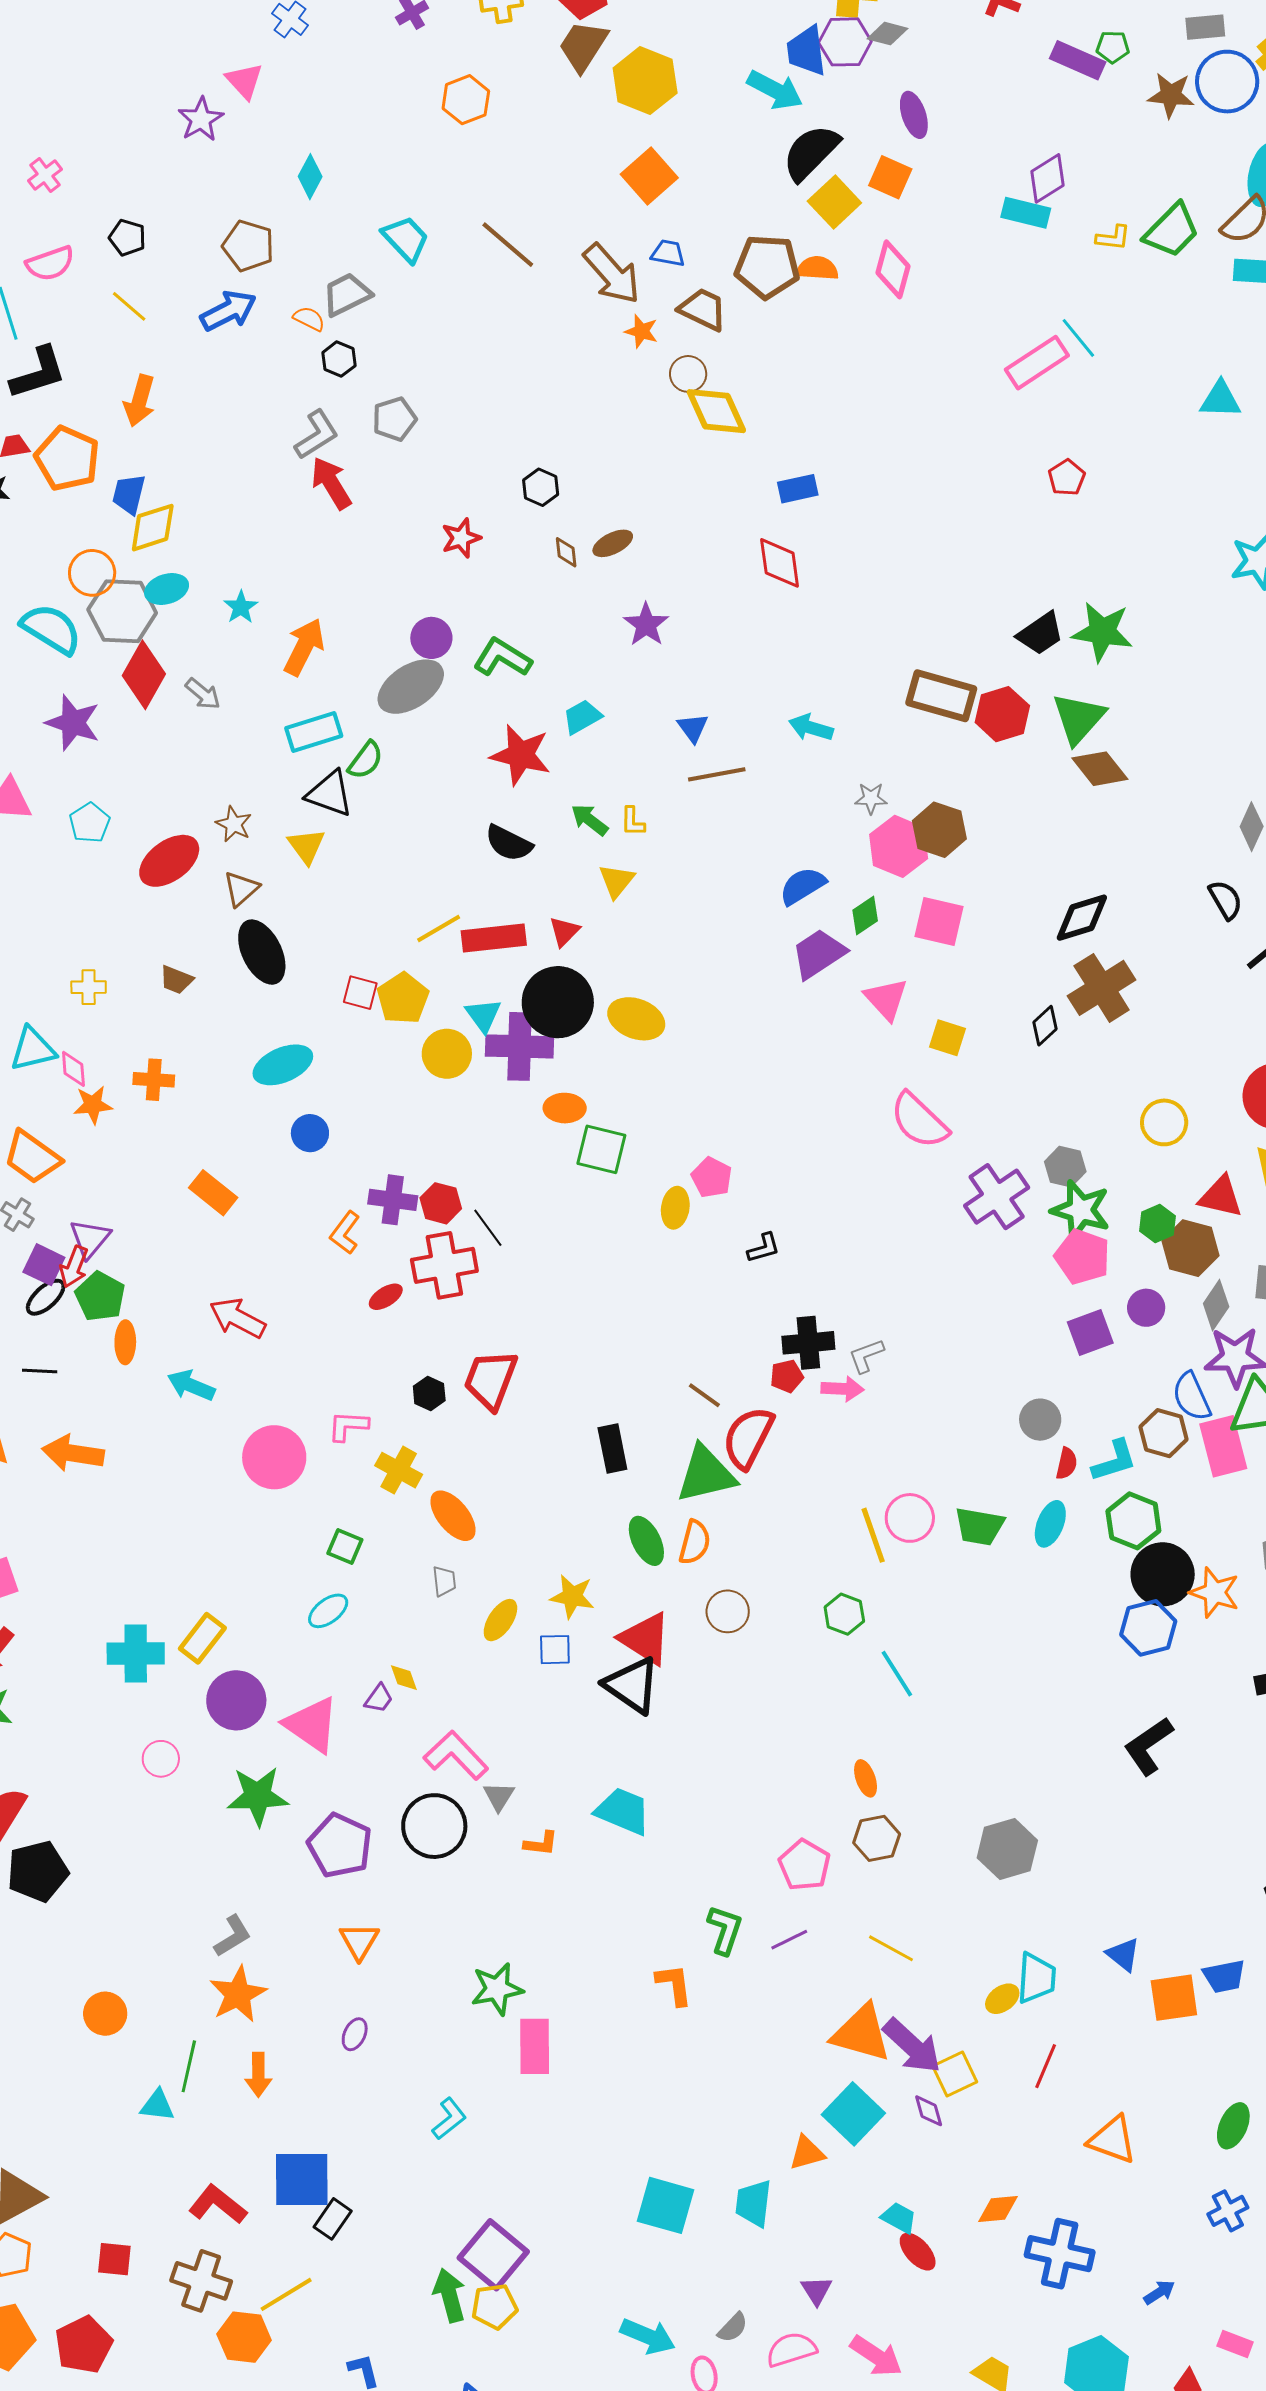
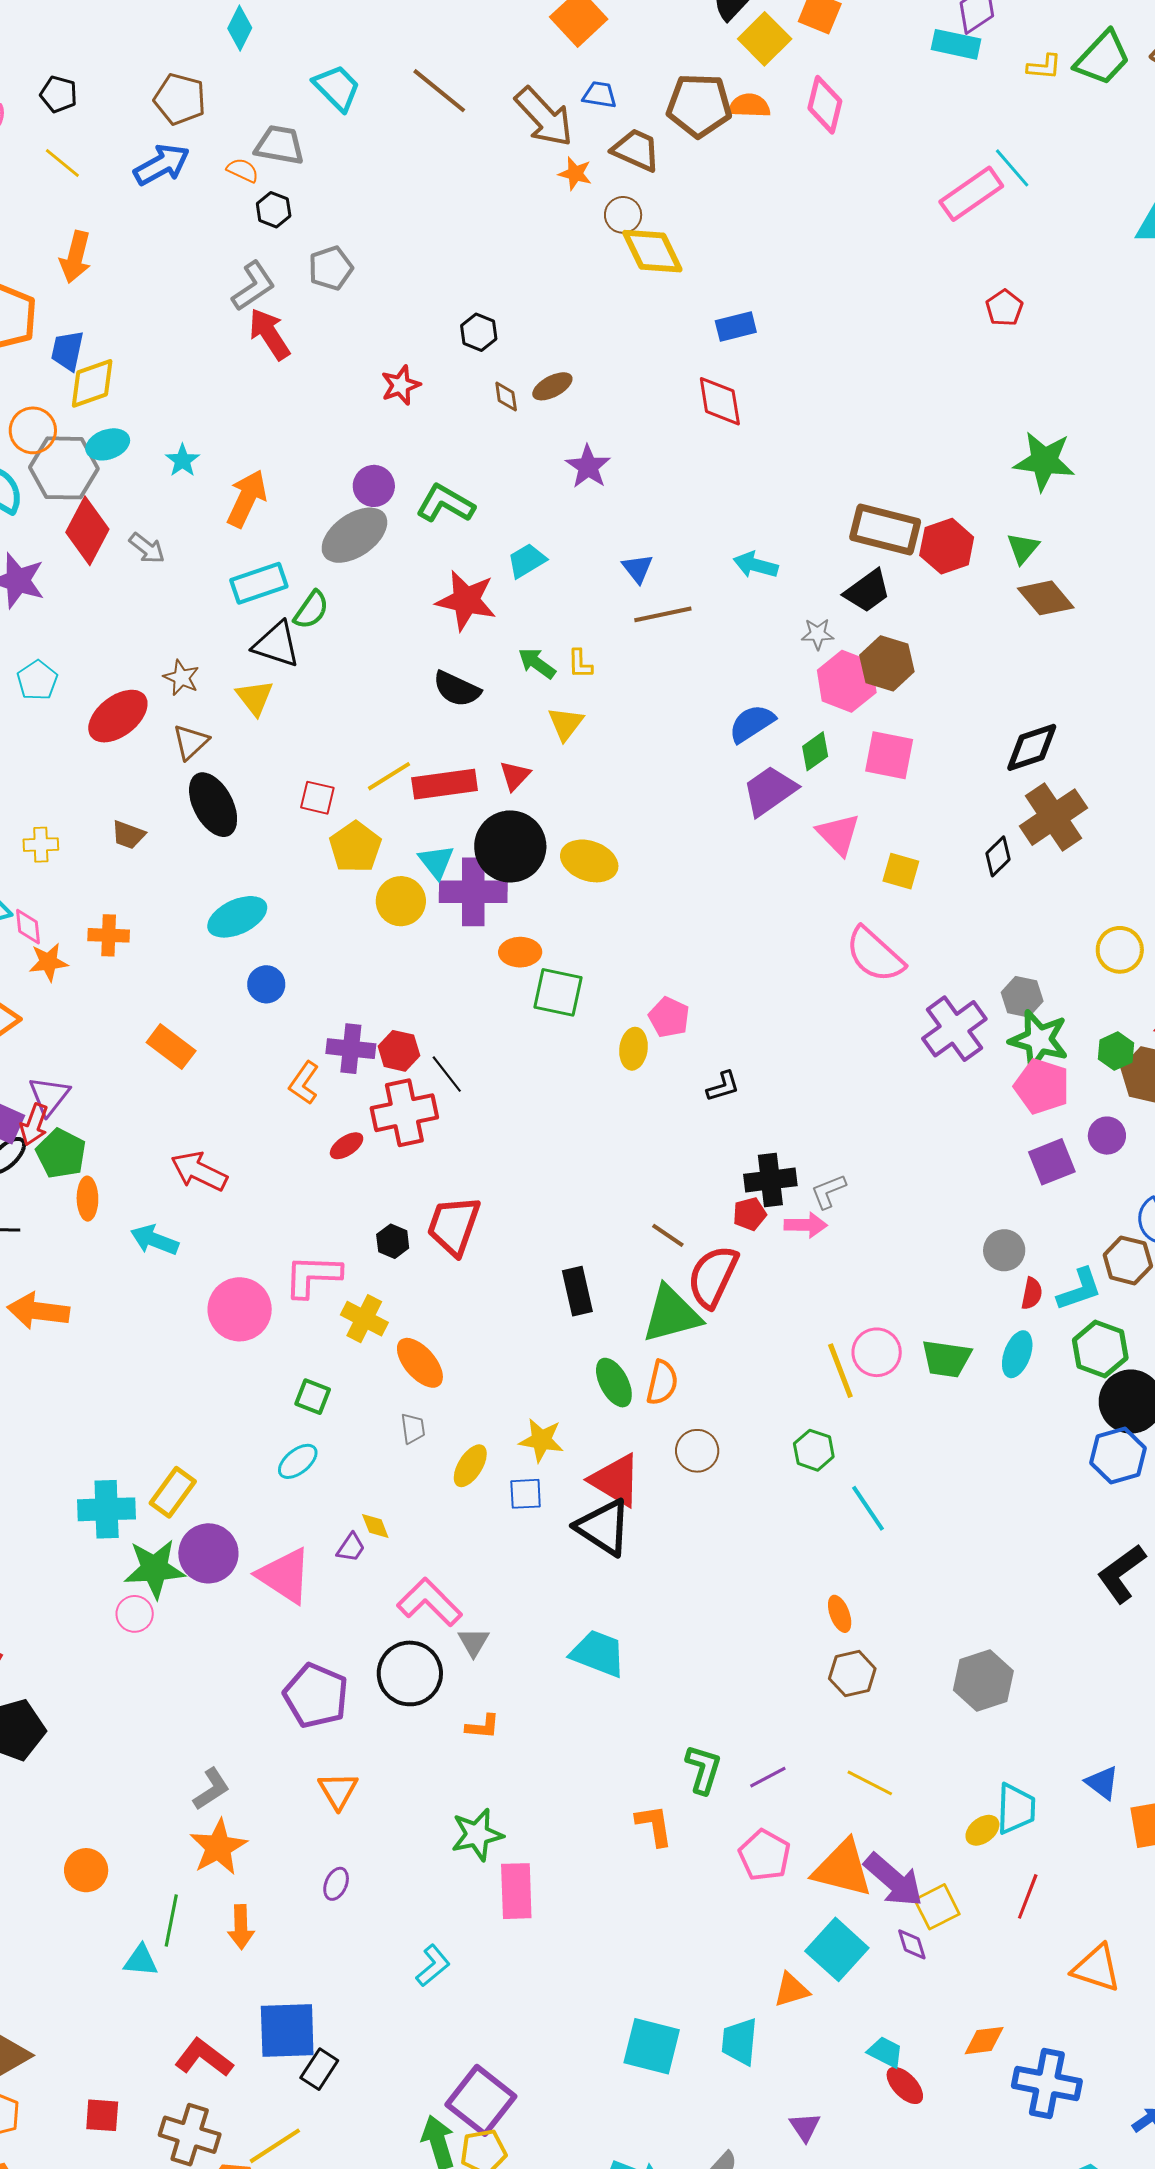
gray trapezoid: (347, 294) -> (280, 145), turned 38
black trapezoid: (1041, 634) -> (867, 591), moved
green triangle: (1078, 718) -> (1023, 548), size x0.6
red square: (360, 993) -> (317, 798), moved
pink L-shape: (348, 1426) -> (313, 1276), size x1.4
green star: (258, 1796) -> (155, 1569), moved
orange L-shape: (541, 1843) -> (483, 1727), moved
pink pentagon: (804, 1865) -> (765, 1855), moved

